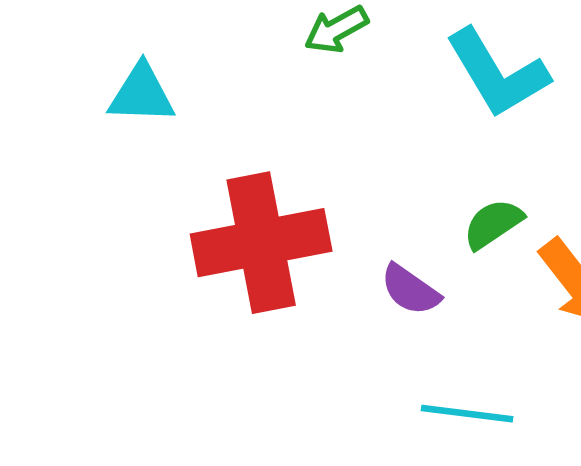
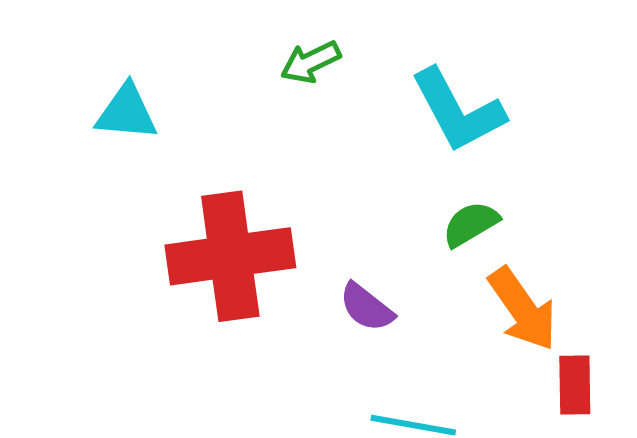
green semicircle: (493, 224) -> (471, 224), moved

